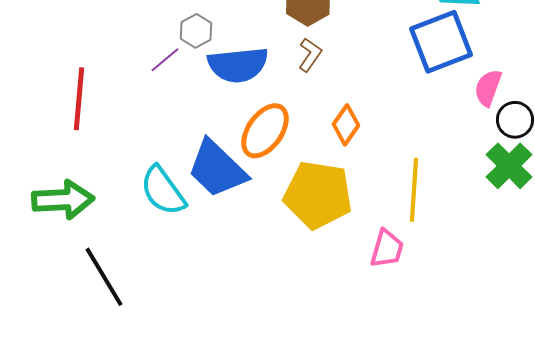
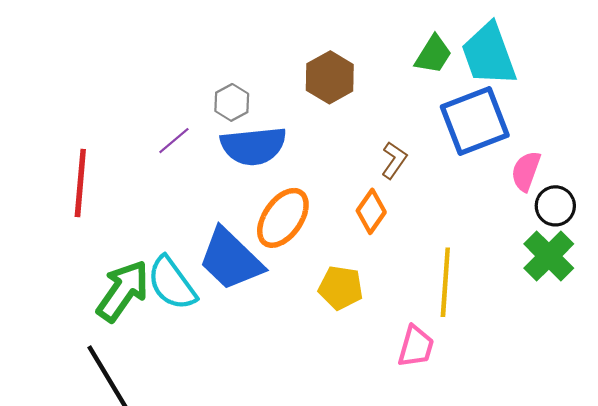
gray hexagon: (196, 31) -> (232, 102), moved
brown L-shape: (310, 55) -> (394, 160), moved
yellow pentagon: (318, 195) -> (341, 288), size x0.6
green arrow: (63, 200) -> (123, 291), moved, turned -52

